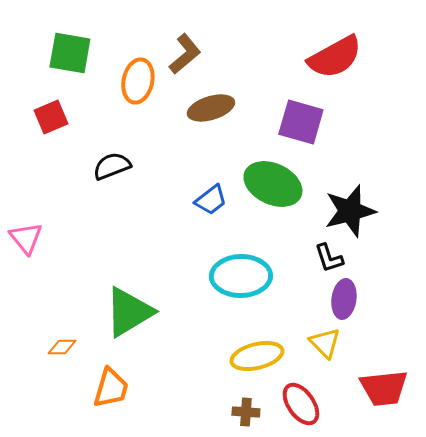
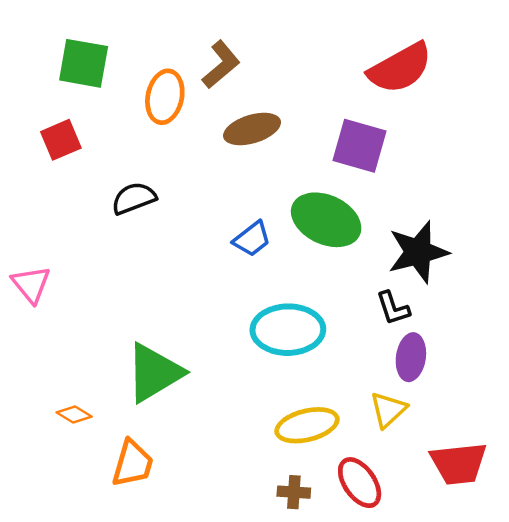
yellow triangle: (325, 343) -> (388, 410), turned 32
orange diamond: (62, 347) -> (74, 414), turned 32

